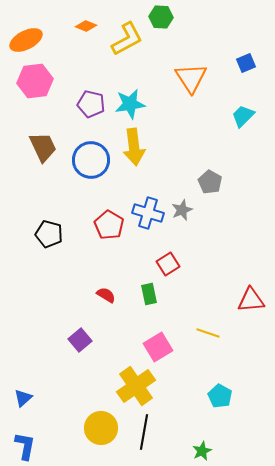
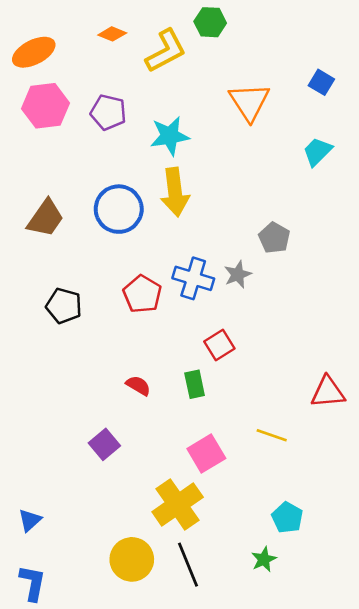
blue square: (246, 63) -> (321, 82), turned -36
purple pentagon: (91, 104) -> (108, 112), moved
brown trapezoid: (43, 147) -> (46, 218), moved, turned 60
black line: (144, 432) -> (188, 565), turned -32
green star: (202, 451) -> (264, 559), moved

